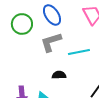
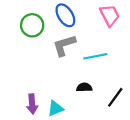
black semicircle: (59, 75) -> (84, 87), moved

